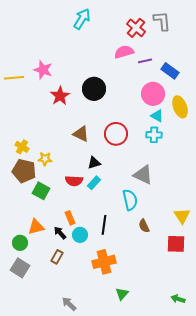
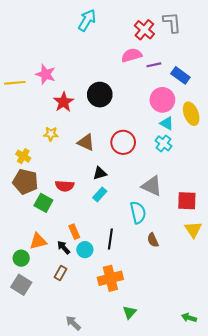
cyan cross: (154, 135) -> (163, 143), turned 35
yellow star: (45, 159) -> (51, 134), moved
red semicircle: (74, 181) -> (65, 186), moved
red square: (176, 244) -> (187, 201), moved

